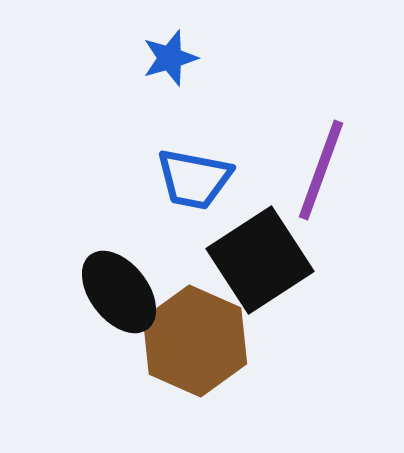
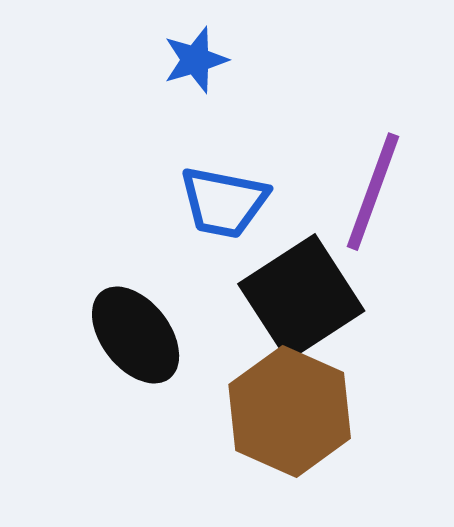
brown hexagon: (195, 341) -> (290, 411), moved

